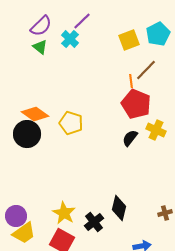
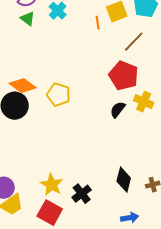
orange line: (131, 81) -> (98, 23), moved
black diamond: (119, 208) -> (124, 180), moved

